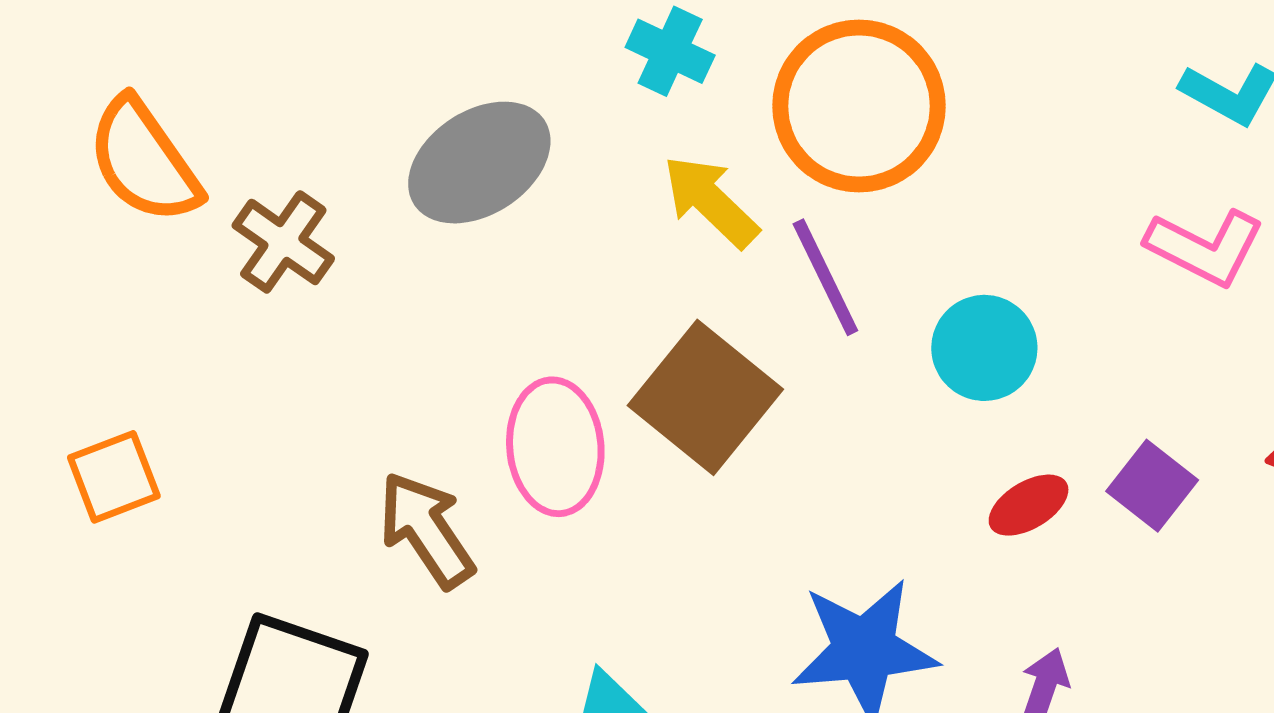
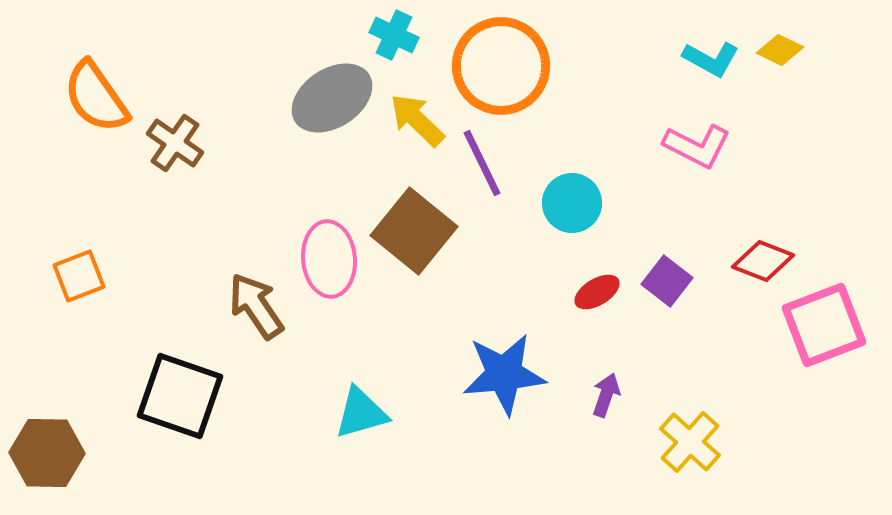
gray ellipse: (479, 163) -> (332, 98), moved

